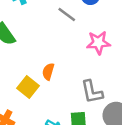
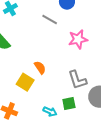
orange semicircle: (48, 72) -> (40, 68), turned 136

